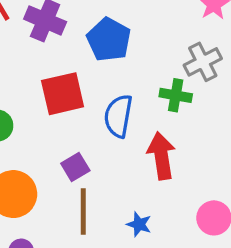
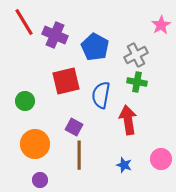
gray cross: (203, 62) -> (136, 55), moved
purple square: (75, 167) -> (74, 127), turned -30
blue star: (139, 224) -> (124, 165), moved

